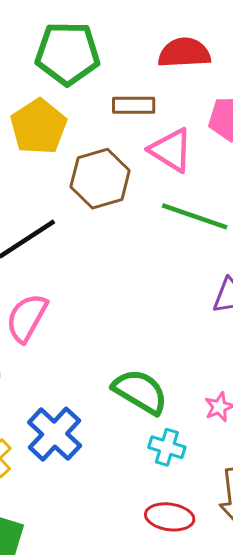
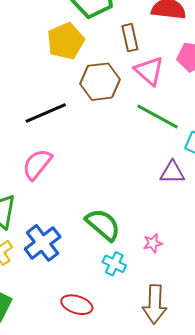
brown rectangle: (134, 105) -> (130, 38), turned 68
red ellipse: (170, 517) -> (77, 305), moved

